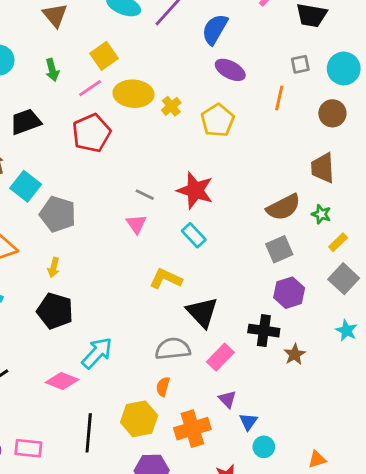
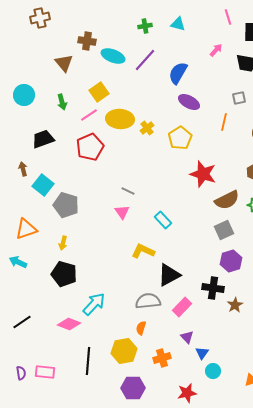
red star: (195, 190) -> (203, 174), moved
black triangle: (202, 312) -> (169, 275), turned 45
orange cross: (192, 429) -> (162, 358), size x0.7

